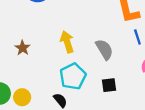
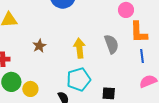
gray semicircle: (104, 49) -> (111, 44), moved

